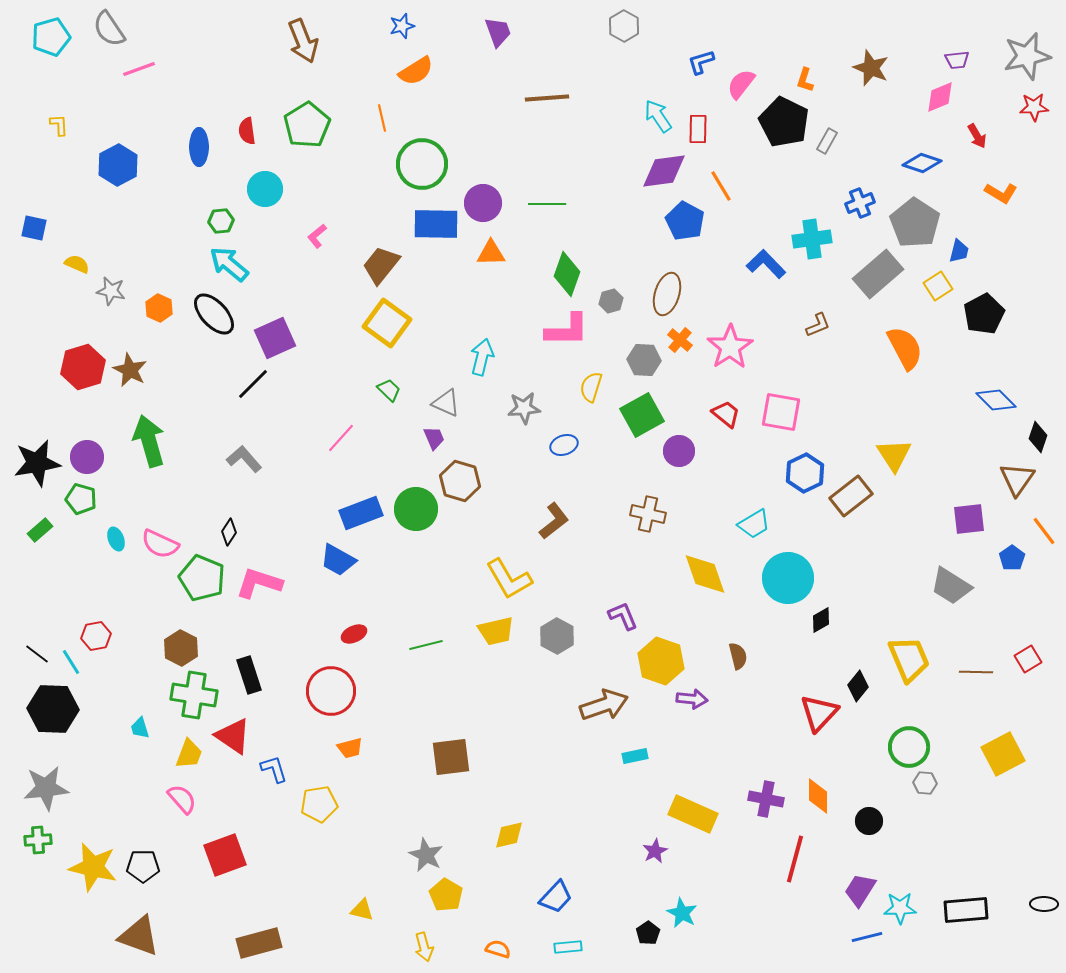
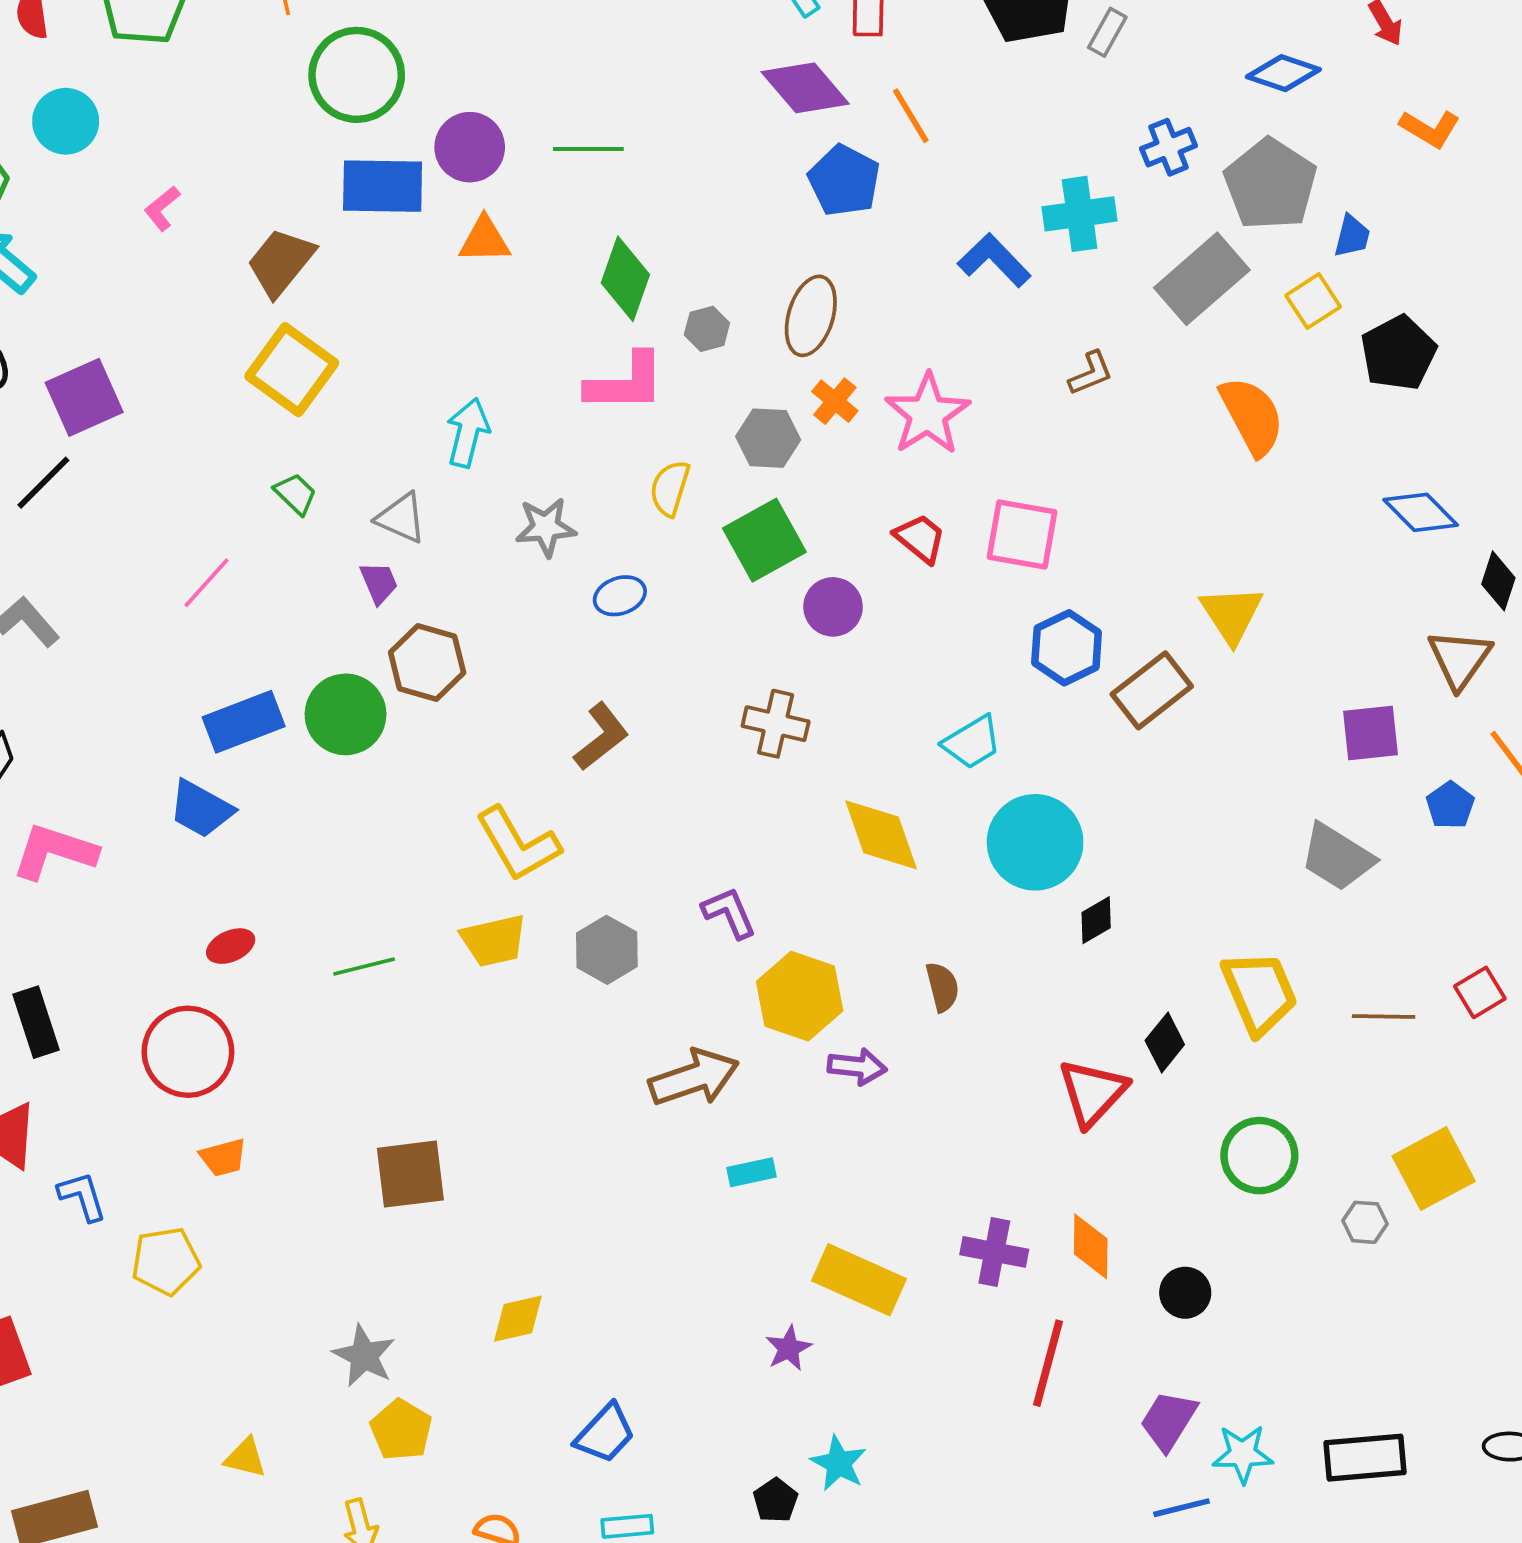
purple diamond: (664, 171) -> (805, 88), turned 57
gray hexagon: (925, 783) -> (1365, 1222), moved

